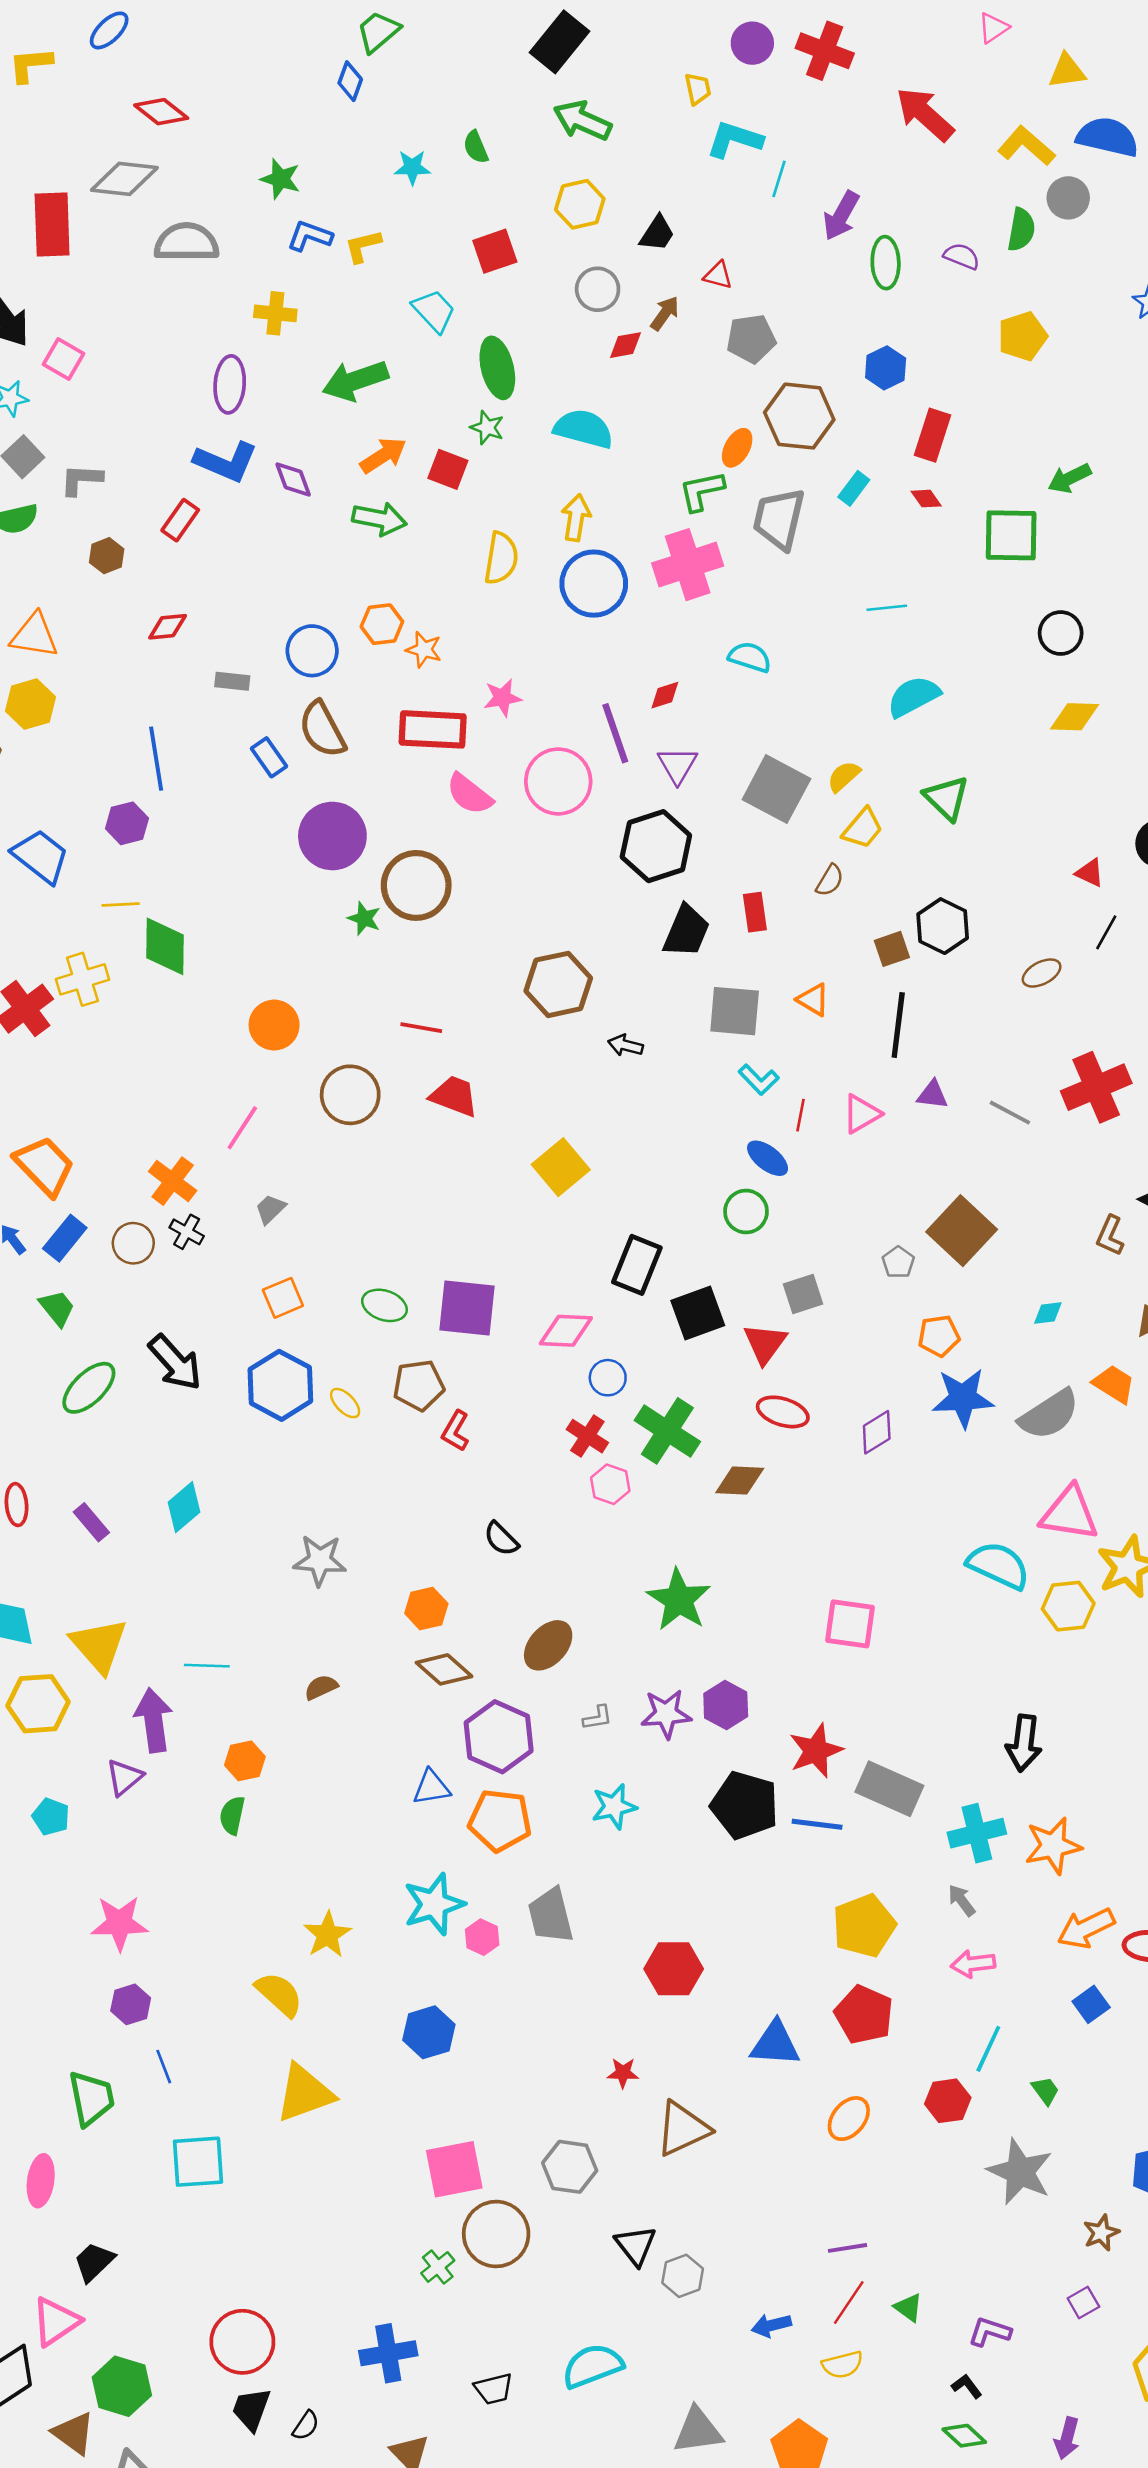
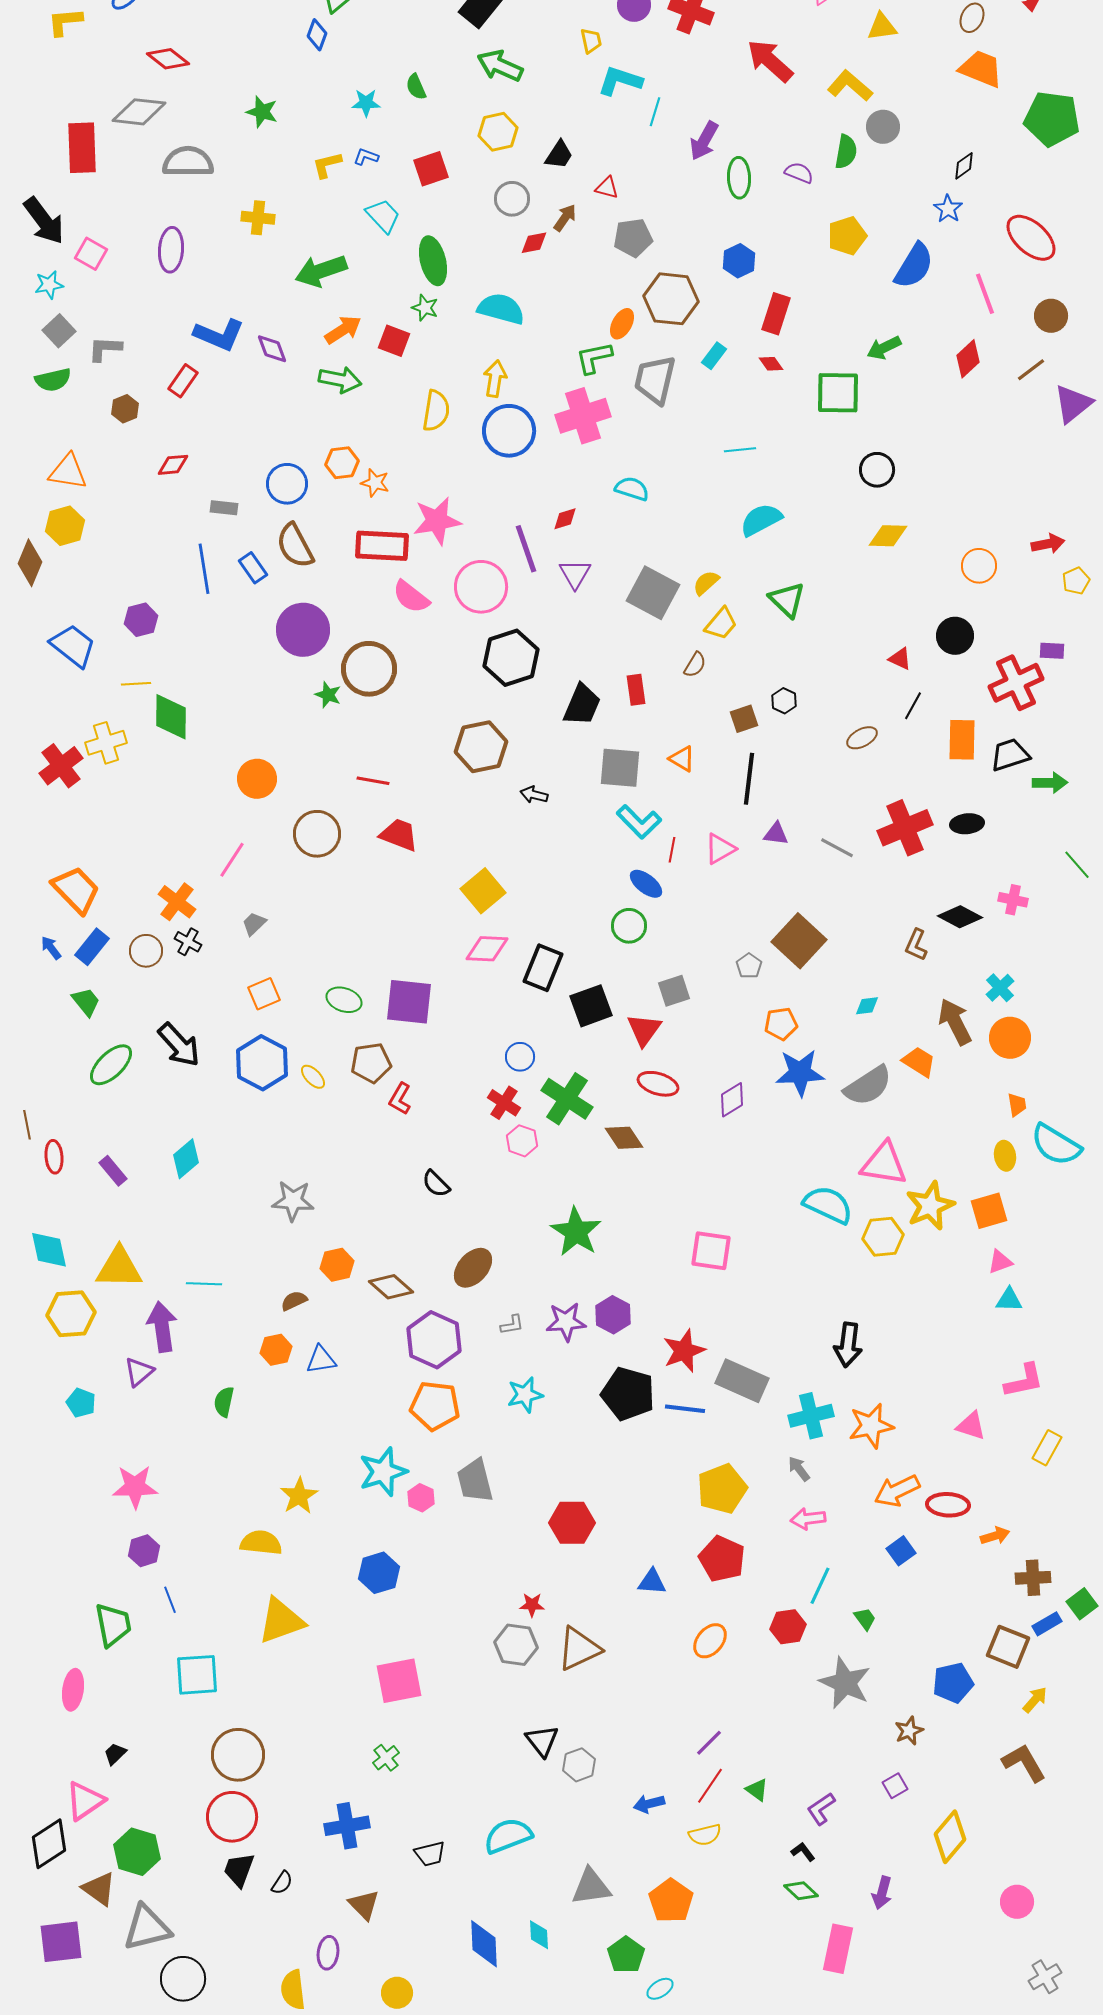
blue semicircle: (1108, 137) -> (914, 266), moved, turned 108
blue L-shape: (310, 236) -> (366, 157), moved, size x0.7
purple ellipse: (230, 384) -> (171, 250), moved
pink star: (502, 698) -> (437, 521), size x1.6
blue line: (156, 759) -> (204, 569), moved
black hexagon: (656, 846) -> (511, 658), moved
black hexagon: (943, 926) -> (784, 701), size x0.6
cyan L-shape: (759, 1080) -> (639, 822), size x1.4
pink diamond: (566, 1331) -> (487, 949), moved
brown diamond: (740, 1480) -> (624, 1138), turned 54
orange hexagon: (426, 1609) -> (337, 1265), moved
yellow triangle: (99, 1645) -> (119, 1268), turned -48
orange hexagon: (245, 1761) -> (276, 1350), moved
blue triangle: (431, 1787) -> (321, 1360), moved
yellow semicircle: (279, 1994) -> (261, 1543), turned -36
blue triangle: (775, 2044) -> (652, 1582), size x0.7
gray hexagon: (570, 2167) -> (516, 1645), moved
brown circle: (496, 2234) -> (238, 1755), moved
purple line: (847, 2248) -> (709, 1743), turned -36
black trapezoid: (94, 2262) -> (115, 1754), size x0.7
purple L-shape: (990, 2332) -> (821, 1809), turned -52

